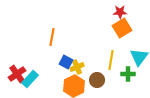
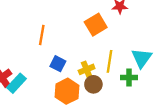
orange square: (122, 28) -> (96, 25), moved
yellow cross: (77, 67) -> (87, 69), moved

